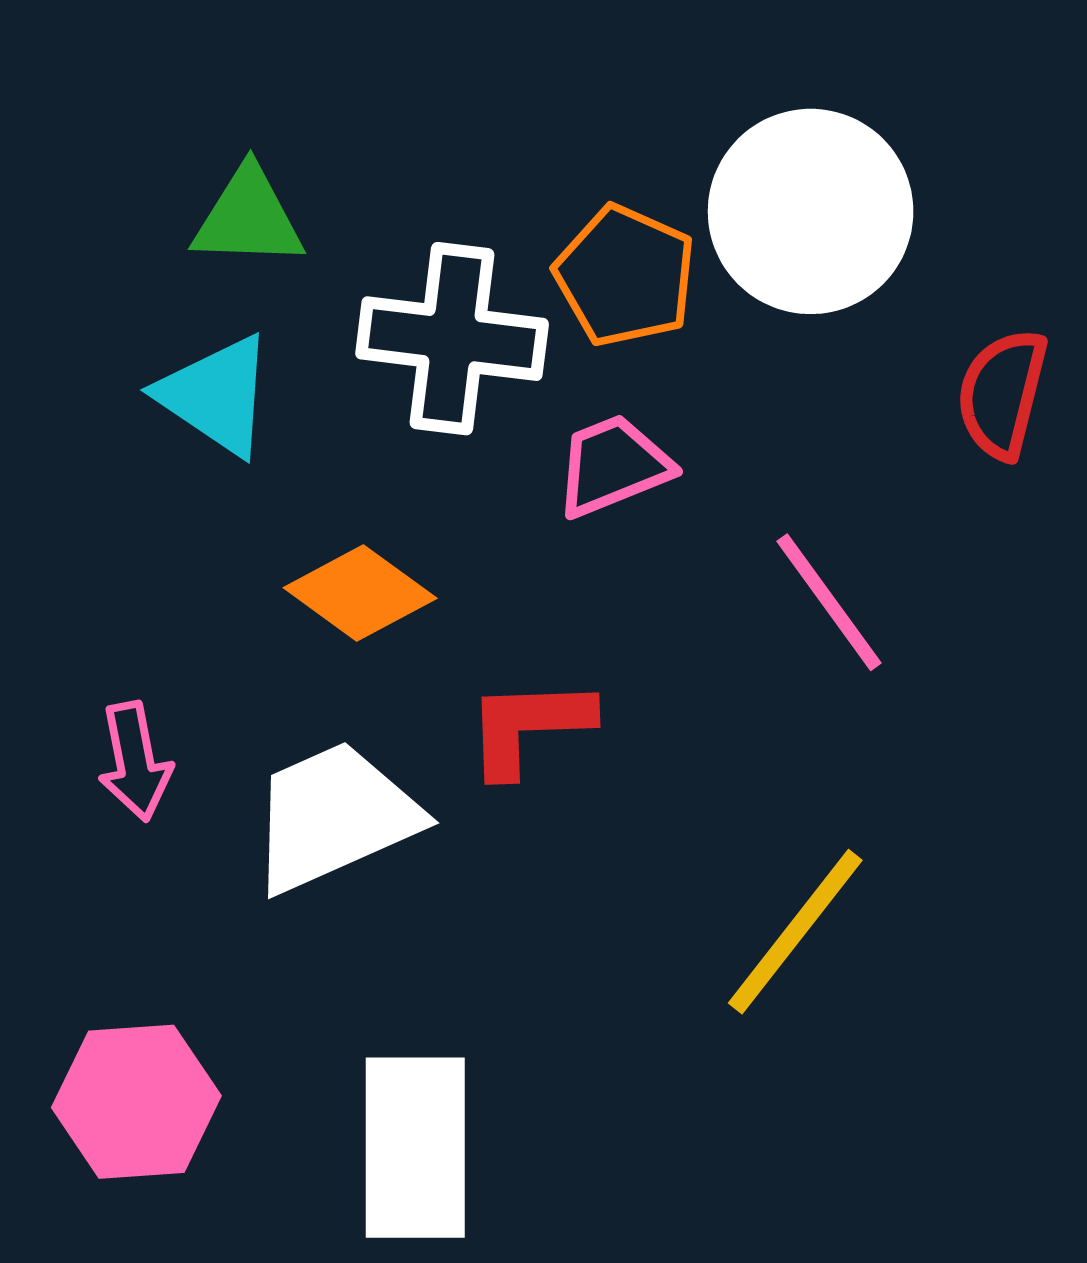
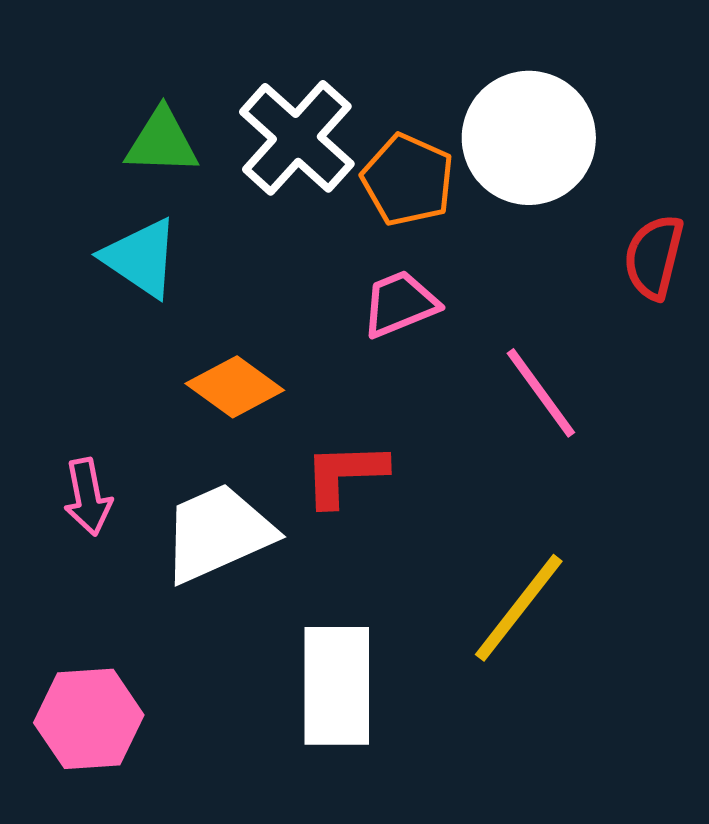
white cross: (452, 339) -> (297, 138), moved, turned 35
white rectangle: (415, 1148) -> (337, 686), moved

